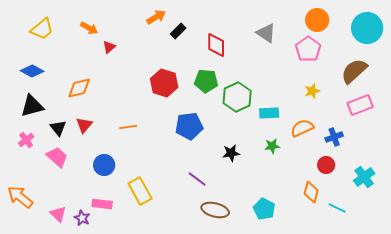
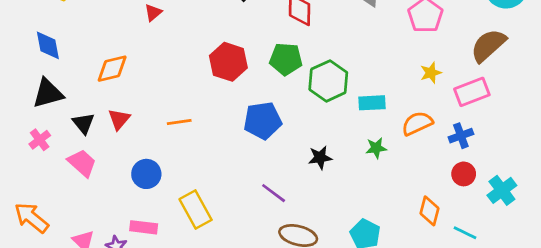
blue diamond: (32, 71) -> (48, 45), turned 50
pink rectangle: (360, 105) -> (472, 92), moved
red circle: (326, 165) -> (464, 174), moved

